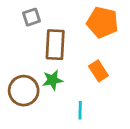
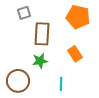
brown circle: (24, 91) -> (18, 81), moved

